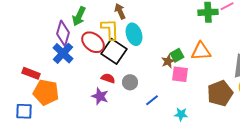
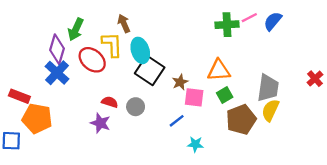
black square: (114, 51) -> (150, 70), moved
green square: (177, 55) -> (225, 95), moved
blue line: (152, 100) -> (177, 121), moved

